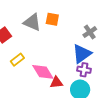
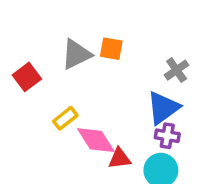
gray triangle: (32, 22) -> (76, 54), turned -48
yellow rectangle: (17, 60) -> (65, 118), moved

